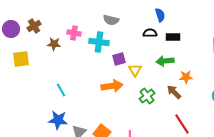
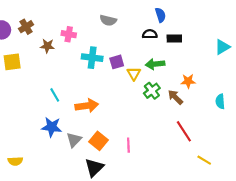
cyan cross: (99, 42) -> (92, 58), moved
green arrow: (165, 61) -> (155, 64), moved
orange arrow: (112, 86) -> (87, 106), moved
green cross: (147, 96) -> (152, 91), moved

